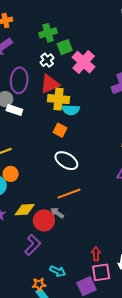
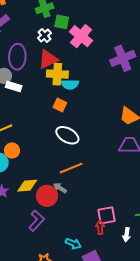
green square: (65, 47) -> (62, 22), turned 35
cyan arrow: (58, 271) -> (73, 244), moved
pink square: (101, 272) -> (106, 215), moved

